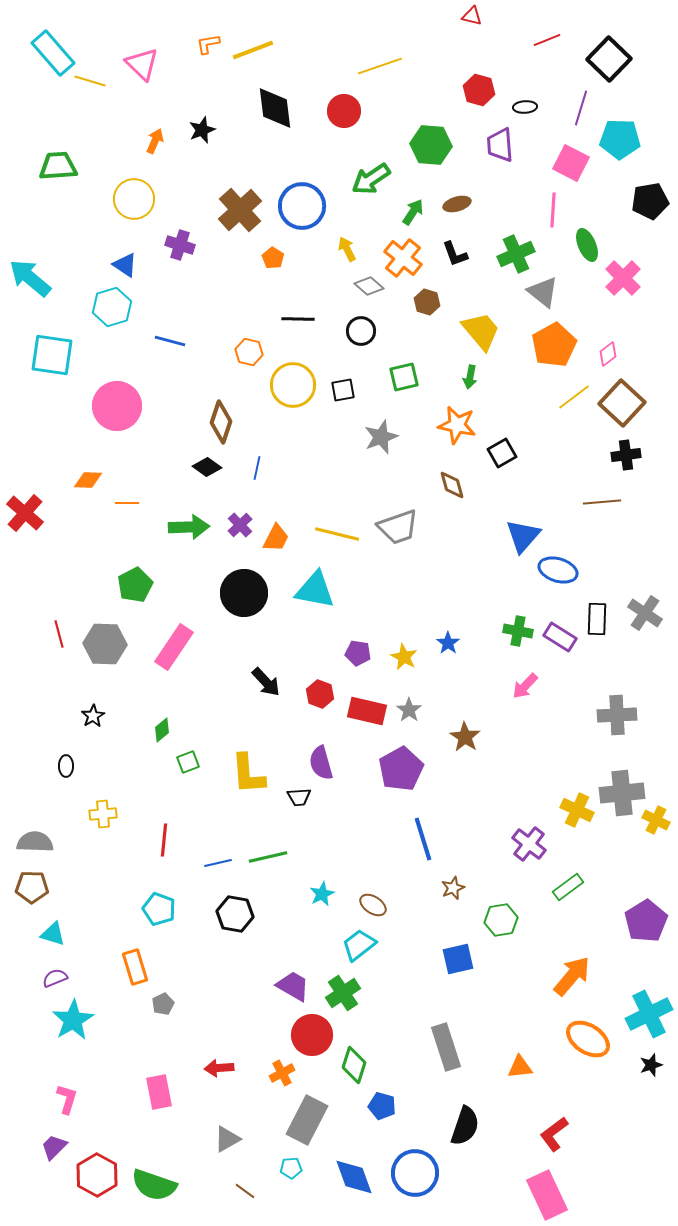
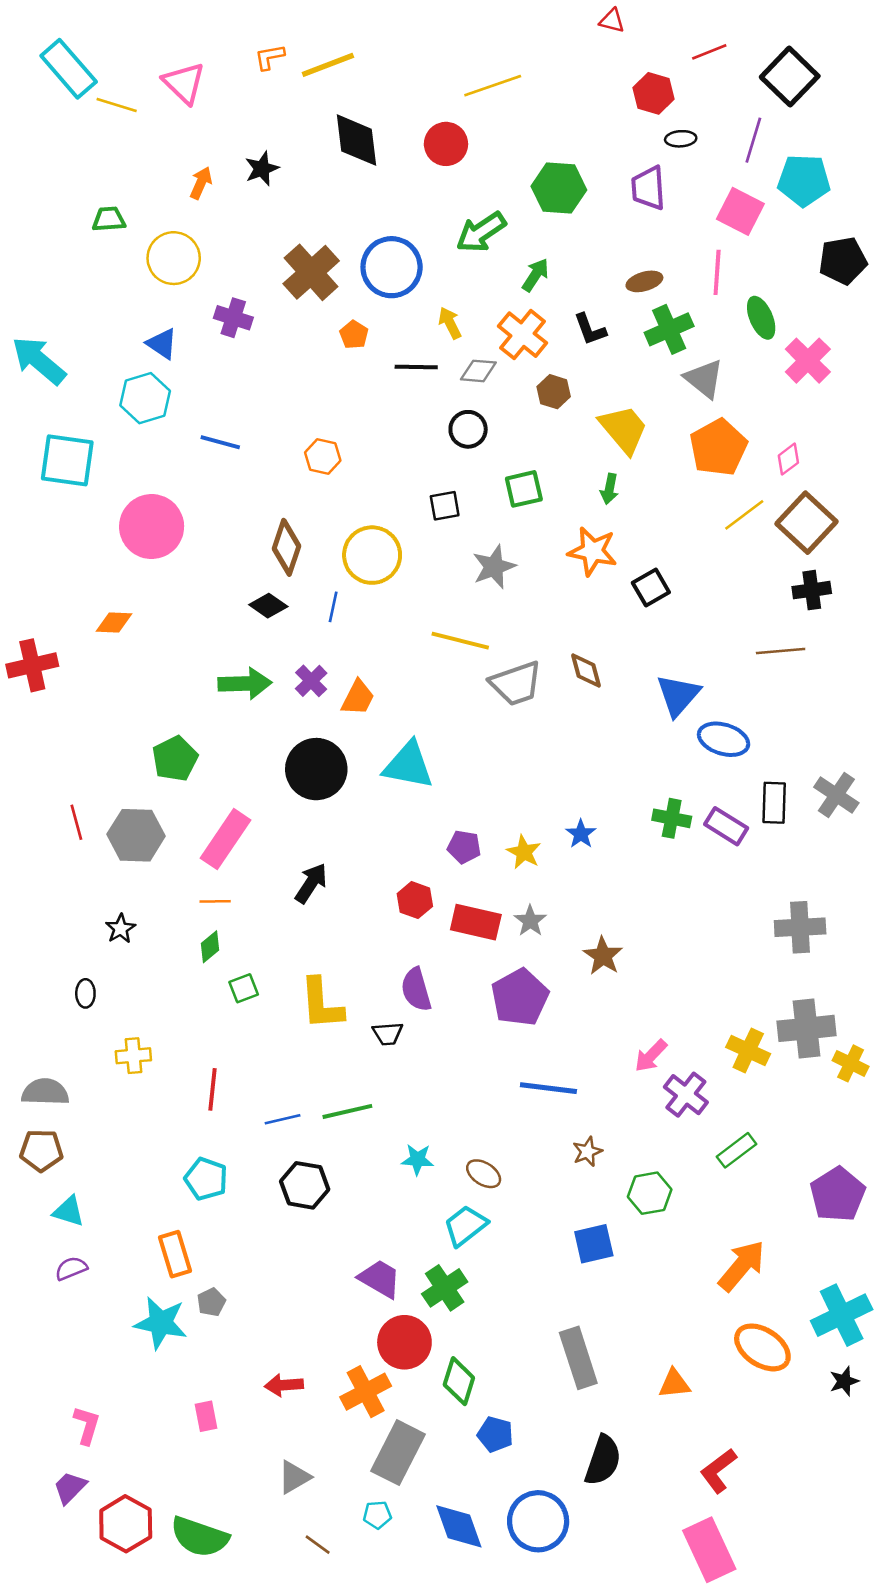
red hexagon: (479, 90) -> (653, 93), moved
green trapezoid: (58, 166) -> (109, 219), moved, size x0.7
brown ellipse: (457, 204) -> (644, 281), moved
gray diamond: (369, 286) -> (478, 371), turned -36
black line: (298, 319) -> (416, 367), moved
yellow circle: (293, 385) -> (372, 555), moved
brown diamond: (452, 485) -> (586, 670), moved
orange line: (127, 503) -> (215, 901), moved
red cross: (25, 513) -> (32, 665), turned 36
yellow line: (337, 534) -> (460, 641), moved
black arrow: (266, 682) -> (311, 883), moved, turned -104
pink arrow: (525, 686) -> (651, 1056), moved
blue line: (423, 839) -> (548, 1088), turned -66
cyan star: (322, 894) -> (417, 1159), turned 30
cyan star: (73, 1020) -> (161, 1323), moved, turned -30
orange cross: (282, 1073) -> (366, 1392), size x1.5
pink rectangle: (159, 1092) -> (206, 1416), size x0.7

